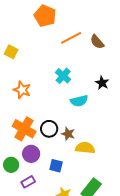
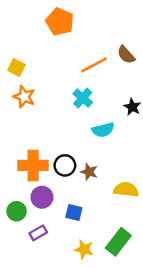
orange line: (71, 38) -> (94, 65), moved
orange star: (22, 90) -> (24, 97), moved
orange cross: (24, 129) -> (33, 165), turned -30
yellow semicircle: (85, 148) -> (126, 190), moved

